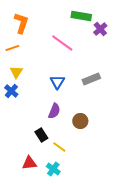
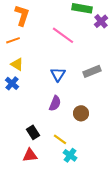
yellow triangle: (16, 72) -> (17, 64), turned -32
black rectangle: (41, 135) -> (33, 132), moved
cyan cross: (53, 169) -> (70, 155), moved

